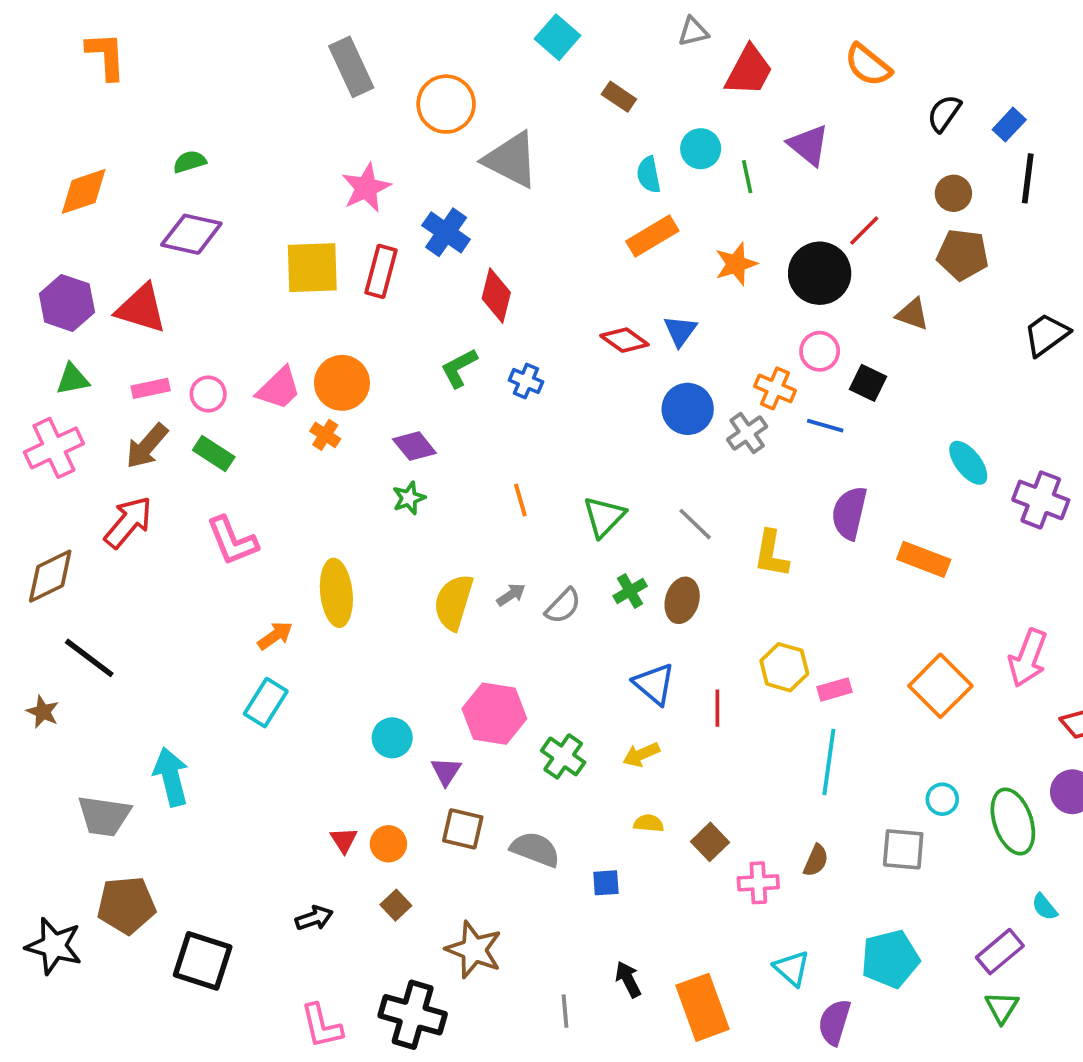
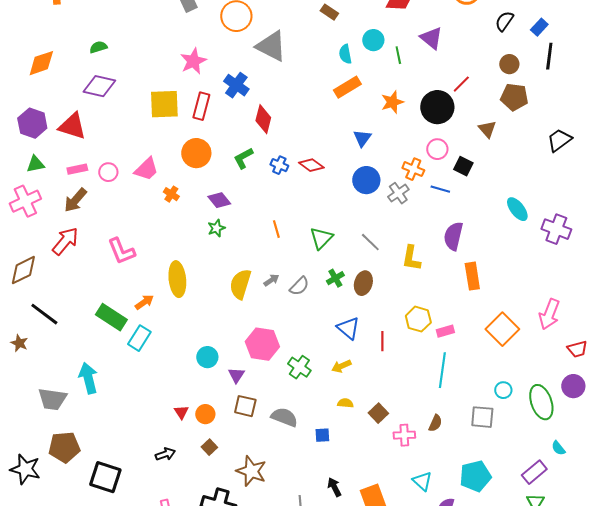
brown triangle: (913, 314) -> (487, 129), turned 30
red diamond: (624, 340) -> (311, 165), moved
orange circle: (342, 383) -> (196, 153), moved
green rectangle: (214, 453) -> (111, 317), moved, size x1.4
orange rectangle: (924, 559) -> (472, 276), moved, turned 60

